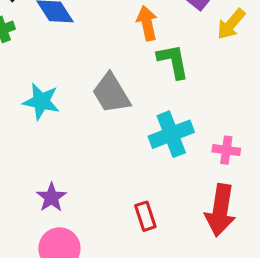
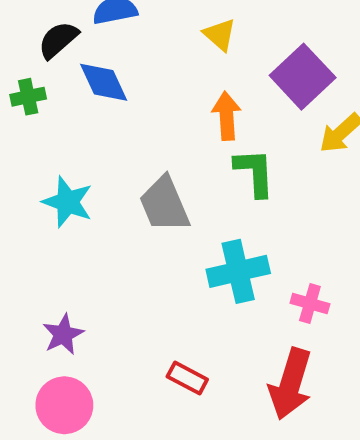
red rectangle: (145, 216) -> (187, 378), turned -52

